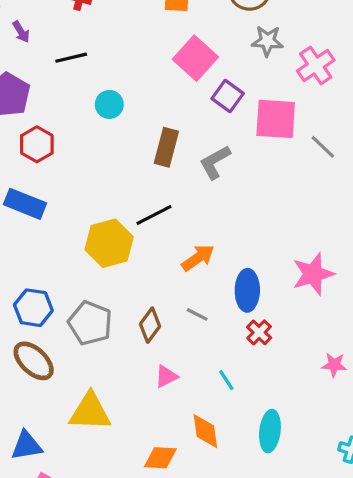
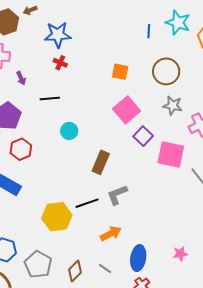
gray L-shape: (215, 162) -> (117, 195), moved
pink star: (313, 274) -> (180, 254), size x0.6

